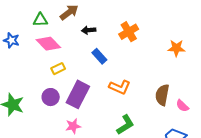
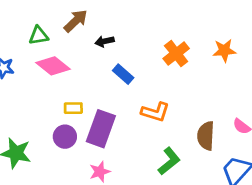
orange cross: (129, 32) -> (176, 54), moved
yellow rectangle: (58, 69) -> (73, 108), moved, turned 32
brown semicircle: (162, 95) -> (206, 136), moved

